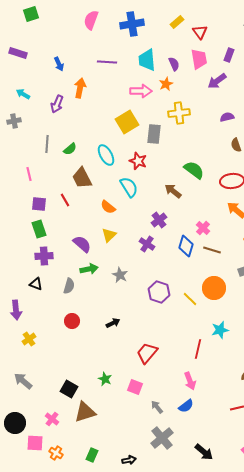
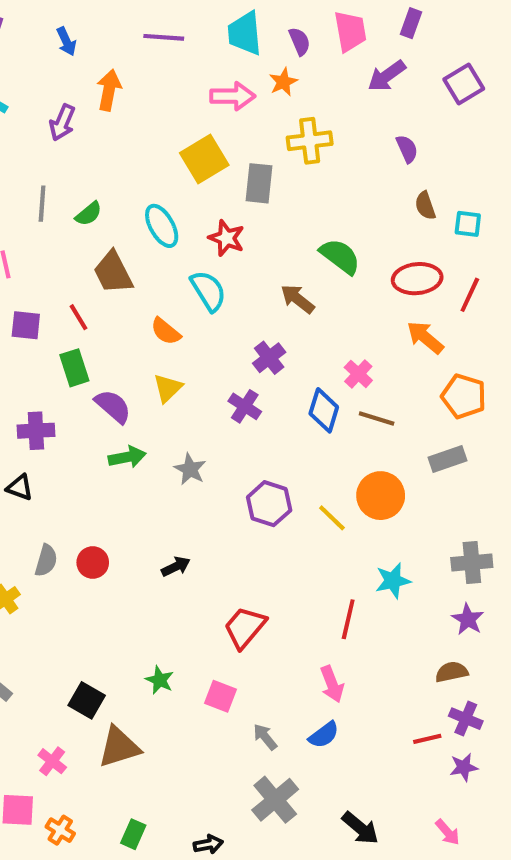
purple semicircle: (227, 117) -> (407, 149), turned 80
green rectangle: (39, 229) -> (74, 368), moved
gray semicircle: (69, 286) -> (46, 560), moved

